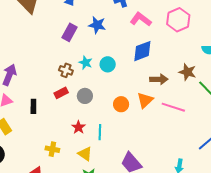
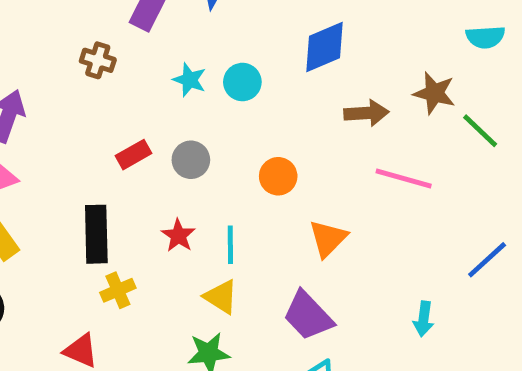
brown cross: (66, 70) -> (98, 60), moved
orange triangle: (145, 100) -> (328, 239), moved
black rectangle: (33, 106) -> (96, 234), moved, size x1.6
yellow cross: (52, 149) -> (118, 290), turned -32
yellow triangle: (85, 154) -> (221, 297), moved

